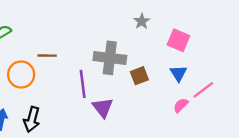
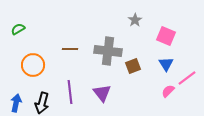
brown line: (47, 56) -> (70, 49), moved
purple line: (83, 84) -> (70, 92), moved

